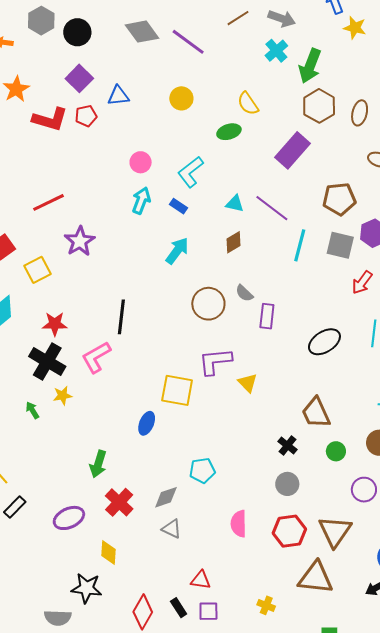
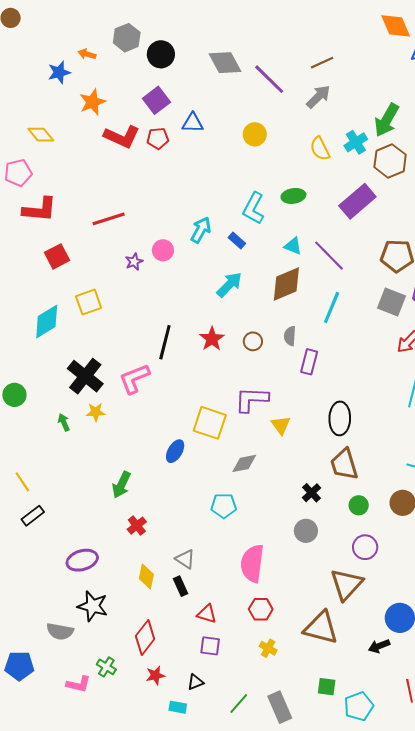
gray arrow: (282, 19) -> (318, 97), moved, turned -72
cyan cross: (276, 51) -> (356, 142), moved
green ellipse: (229, 132) -> (293, 196), moved
pink circle: (141, 162) -> (163, 250), moved
cyan L-shape: (191, 172) -> (254, 208), turned -32
purple star: (80, 241) -> (134, 262), size x0.6
brown diamond: (234, 242) -> (286, 284), size x1.6
cyan line: (300, 245) -> (332, 308), moved
yellow square: (37, 270) -> (89, 302), moved
gray semicircle: (244, 293) -> (290, 336), turned 42
brown circle: (208, 304) -> (253, 341), size x0.6
red star: (55, 324) -> (212, 339), moved, turned 30
black ellipse: (324, 342) -> (340, 418), moved, turned -64
purple circle: (364, 490) -> (365, 547), moved
gray diamond: (166, 497) -> (244, 463), moved
red cross: (119, 502) -> (137, 526), size x0.7
purple ellipse: (69, 518) -> (82, 560), moved
pink semicircle: (239, 524) -> (252, 563), size x1.4
red hexagon: (289, 531) -> (261, 609), moved, size x0.7
yellow diamond: (109, 552) -> (146, 577), moved
black rectangle: (179, 608) -> (180, 586), moved

